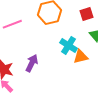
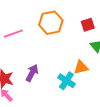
cyan cross: (69, 45) -> (66, 81), moved

